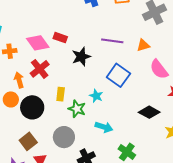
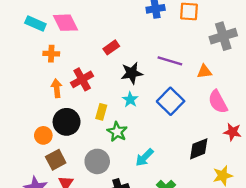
red rectangle: (60, 38) -> (111, 47), turned -64
pink diamond: (38, 43) -> (65, 23), moved
cyan star: (96, 96) -> (130, 100), moved
orange circle: (11, 99) -> (43, 135), moved
black diamond: (149, 112) -> (199, 149), turned -60
cyan arrow: (104, 127) -> (145, 157), turned 108

